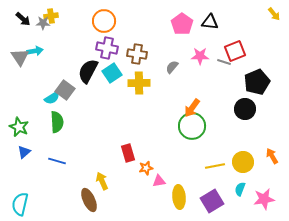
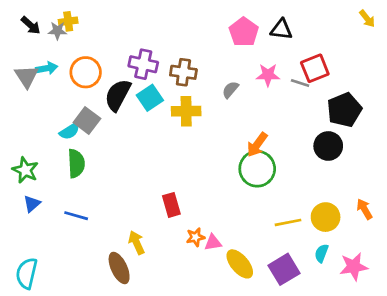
orange circle: (104, 21) -> (86, 72), moved
orange star: (146, 168) -> (196, 237), moved
yellow ellipse: (179, 197) -> (240, 264), turned -35

